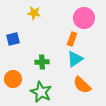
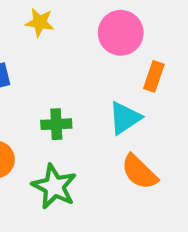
pink circle: (84, 18) -> (121, 33), moved
orange rectangle: (72, 39) -> (154, 76), moved

